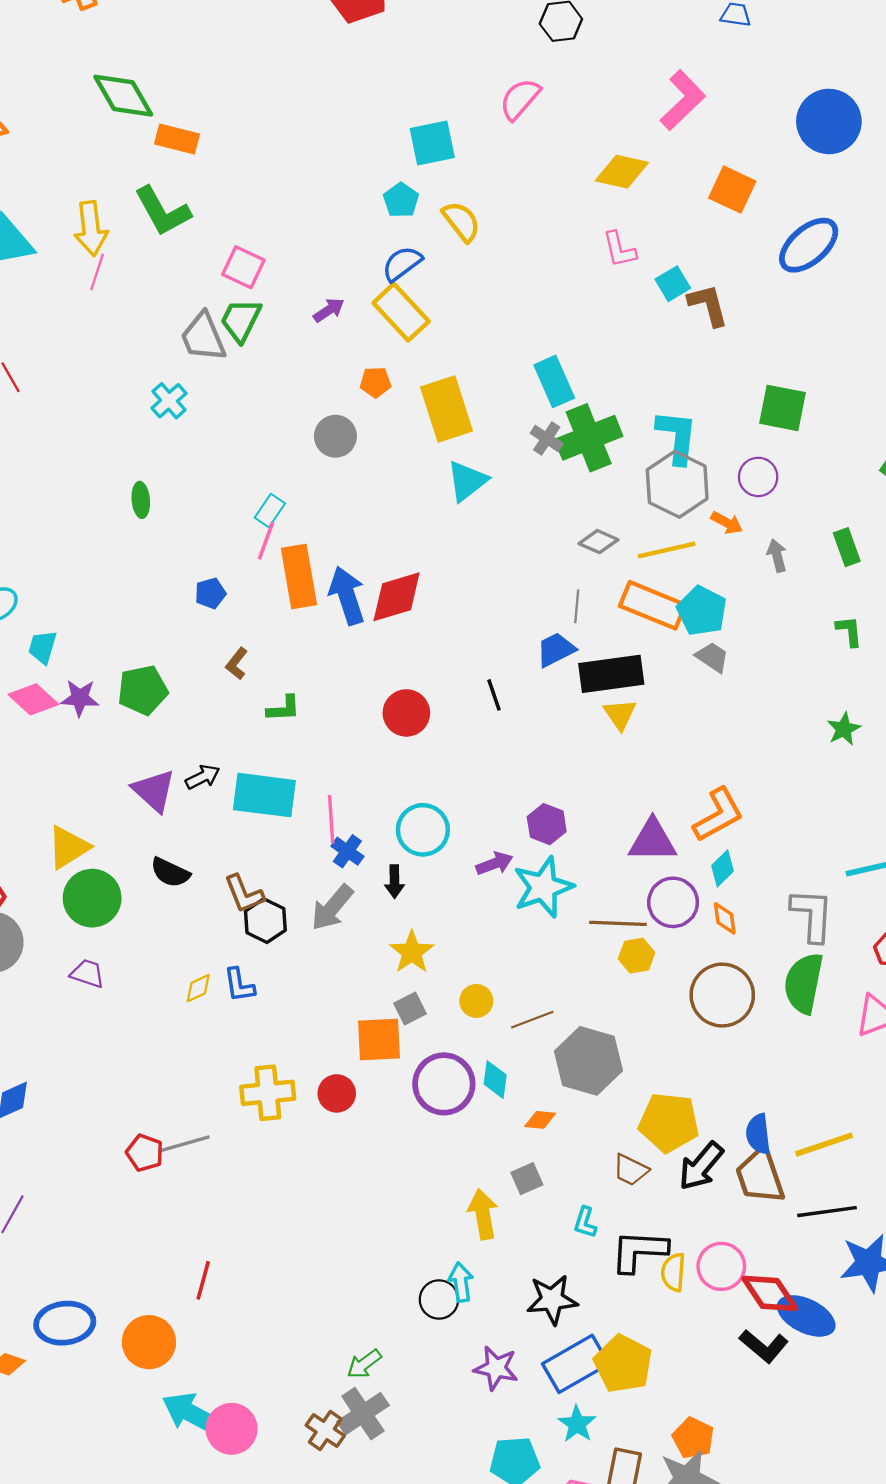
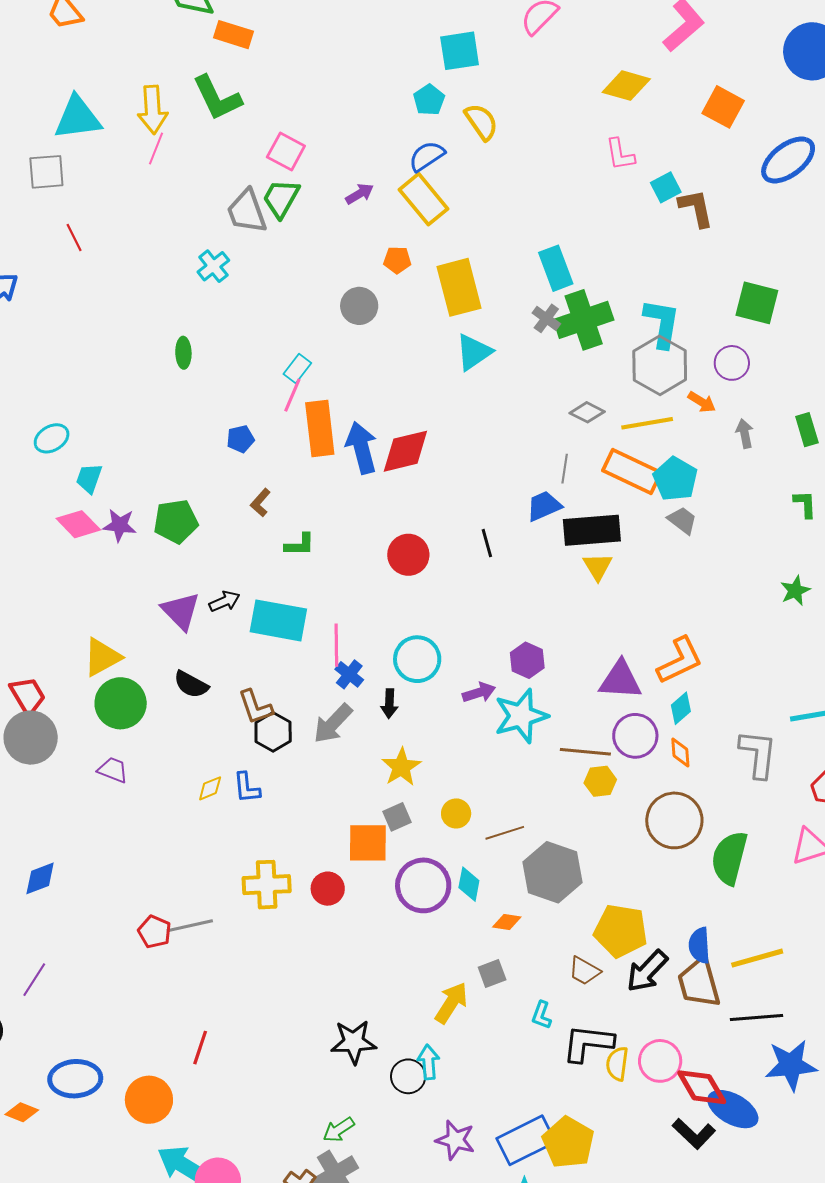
green semicircle: (804, 983) -> (730, 858), moved
yellow arrow: (483, 1214) -> (451, 1003), turned 39
black star: (552, 1300) -> (354, 1042), moved

